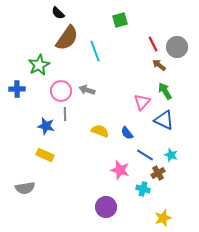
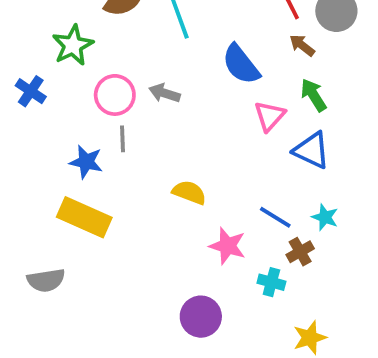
blue cross: (17, 89) -> (31, 91), turned 35
yellow semicircle: (100, 131) -> (189, 192), moved
blue semicircle: (127, 133) -> (241, 64), moved, size x1.6
yellow rectangle: (45, 155) -> (84, 217), size x1.5

